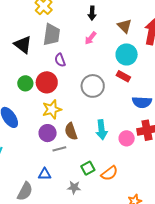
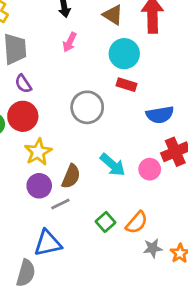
purple semicircle: (60, 60) -> (23, 84), moved
cyan arrow: (102, 130) -> (113, 165), turned -30
brown semicircle: (71, 131) -> (71, 176), turned -126
blue triangle: (45, 174) -> (48, 243), size x1.5
gray star: (74, 187) -> (153, 248), moved

